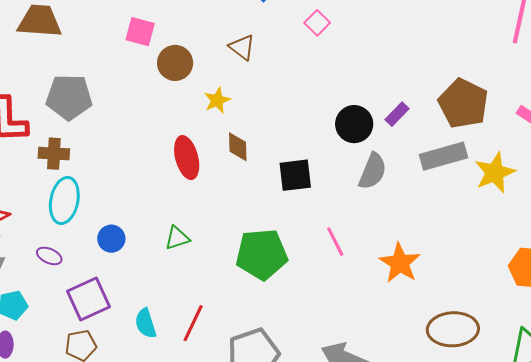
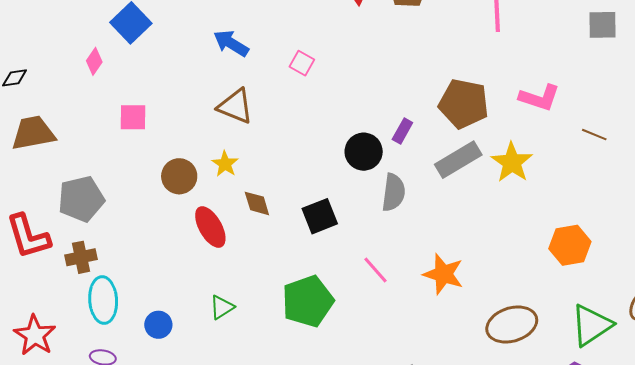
brown triangle: (242, 47) -> (235, 106), size x1.4
brown circle: (175, 63) -> (179, 176), moved

